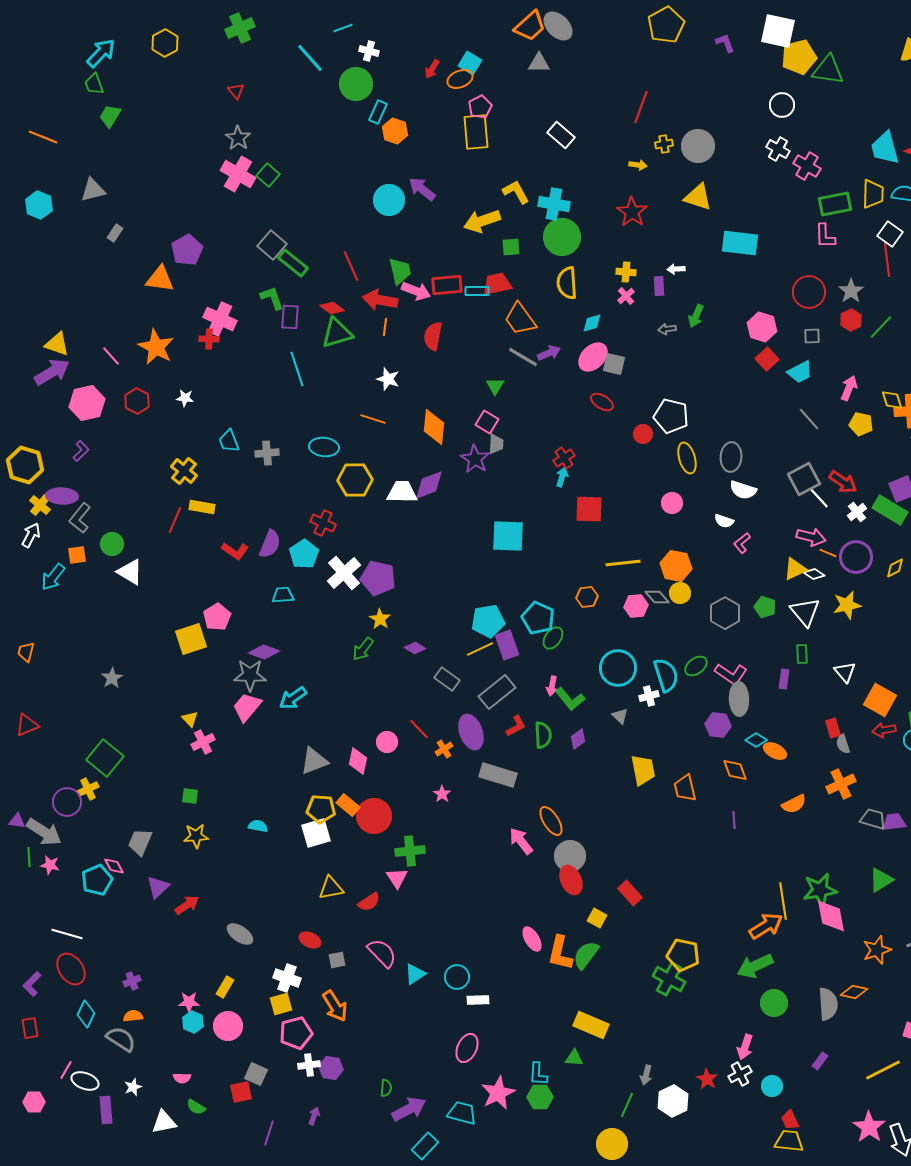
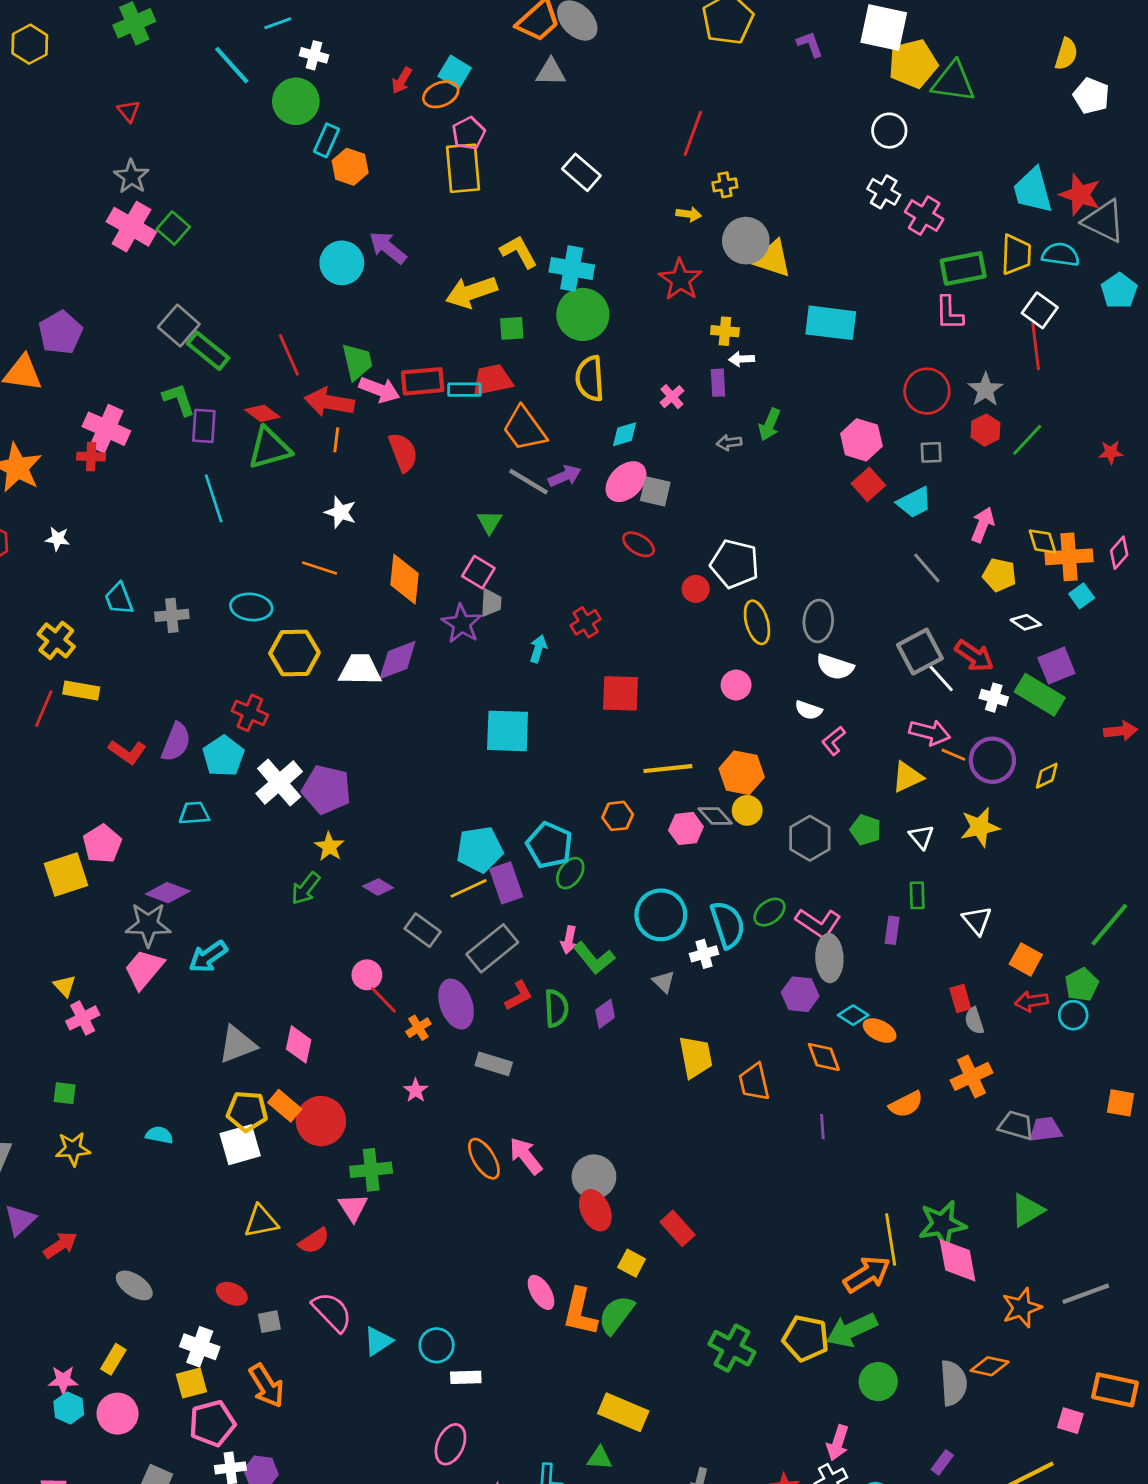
gray circle: (698, 146) -> (746, 241), moved
yellow cross: (626, 272) -> (725, 331), moved
red semicircle: (433, 336) -> (403, 452), turned 148
cyan arrow: (562, 477) -> (538, 649), moved
white cross: (857, 512) -> (994, 698), turned -36
white diamond: (814, 574) -> (1026, 622), moved
white triangle: (805, 612) -> (921, 837), size x0.6
orange square: (880, 700) -> (1026, 959), size x0.7
pink circle: (387, 742) -> (367, 975), moved
gray rectangle: (498, 775) -> (494, 1064), size x0.7
orange ellipse: (551, 821) -> (484, 1159), moved
yellow pentagon: (683, 955) -> (806, 1338), moved

